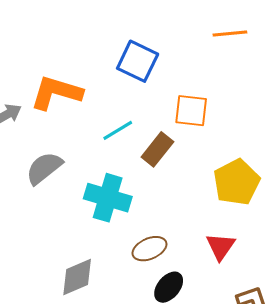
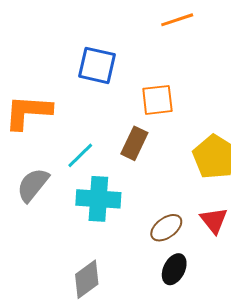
cyan line: (118, 130) -> (80, 155), moved
brown ellipse: (149, 249) -> (166, 228), moved

